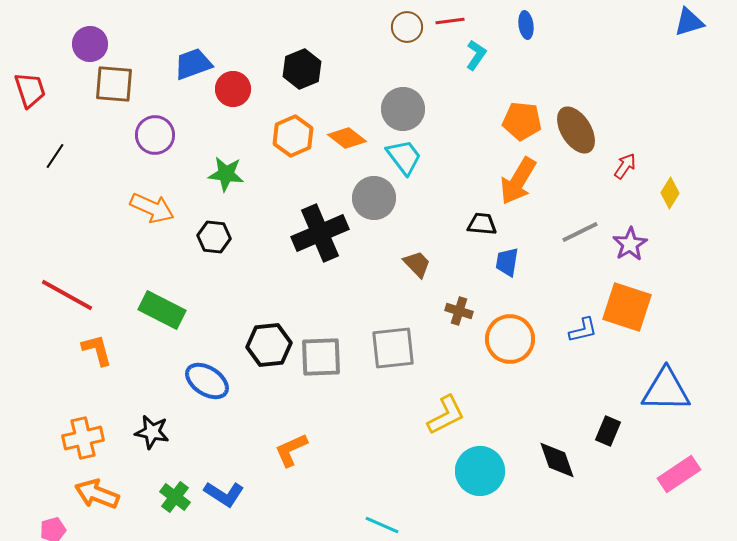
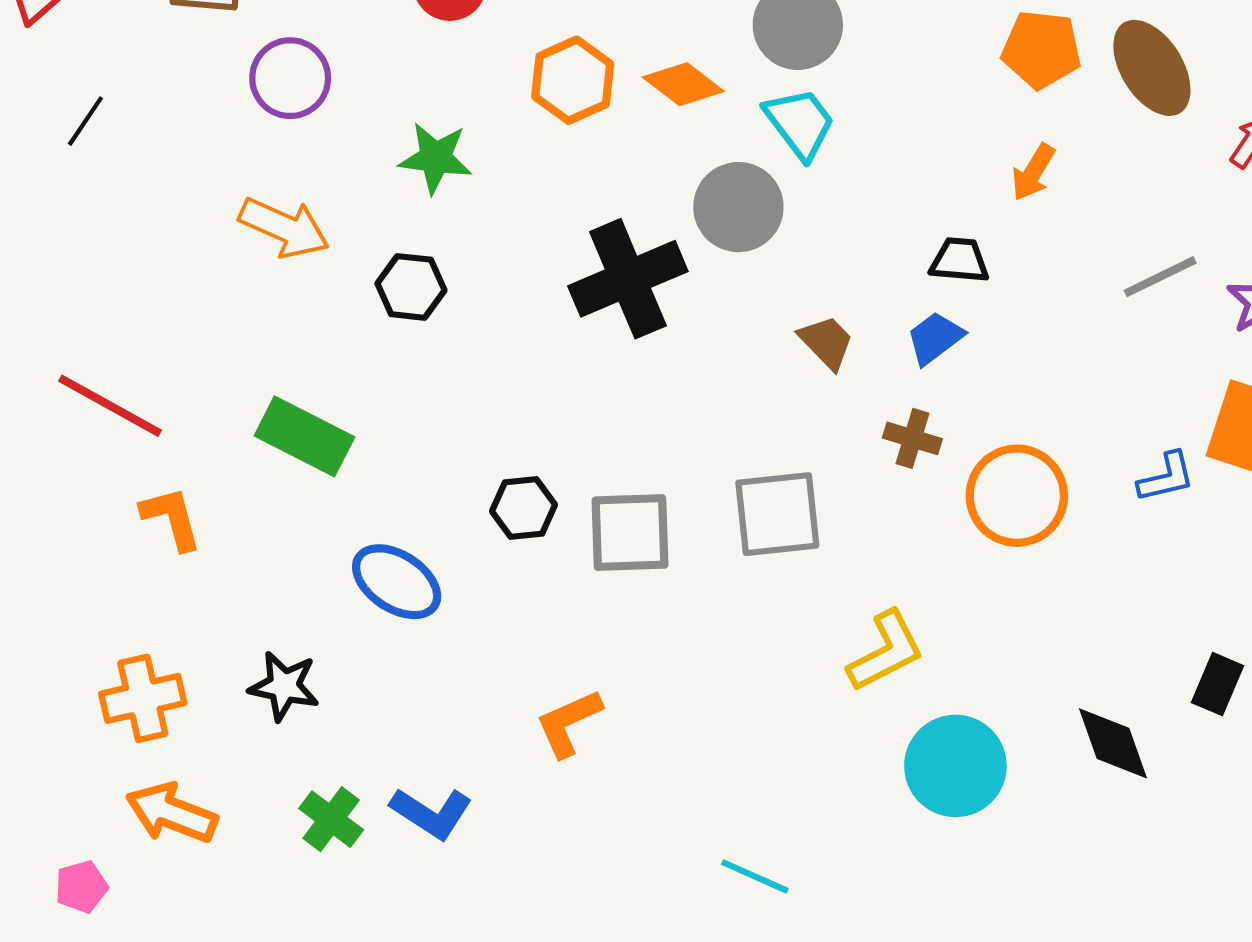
orange arrow: (518, 181) -> (1033, 172), size x0.6
blue trapezoid: (507, 262) -> (935, 338), moved, turned 44
black hexagon: (269, 345) -> (524, 508), size x0.7

